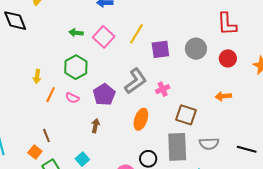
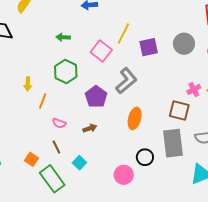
pink square: (104, 37) -> (101, 51), moved
pink cross: (163, 89) -> (194, 89), moved
pink semicircle: (72, 98) -> (59, 123), moved
brown arrow: (95, 126) -> (90, 128), turned 64
brown line: (46, 135) -> (56, 147), moved

